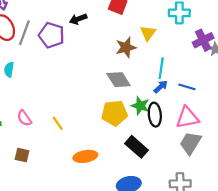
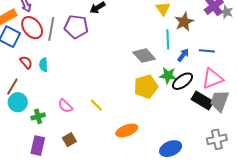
brown star: (126, 47) -> (184, 22), moved
cyan line: (161, 68) -> (168, 39), moved
black ellipse: (155, 115) -> (183, 81), turned 70
black rectangle: (137, 147) -> (202, 100), moved
brown square: (22, 155) -> (69, 140), turned -32

